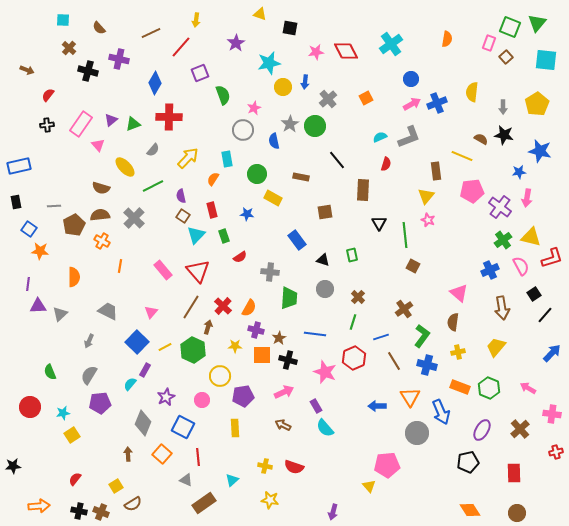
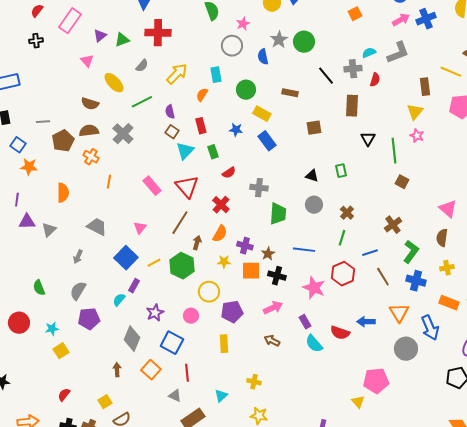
gray cross: (328, 99) -> (353, 69), moved, turned 36
pink rectangle: (81, 124) -> (70, 21), moved
blue rectangle: (297, 240) -> (267, 141), moved
red cross: (223, 306) -> (221, 205), moved
orange semicircle: (249, 308) -> (220, 234), moved
red semicircle: (294, 467) -> (340, 333), moved

